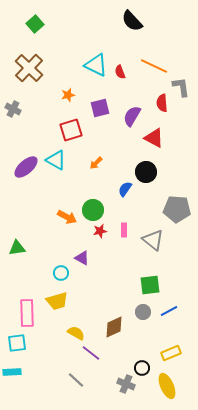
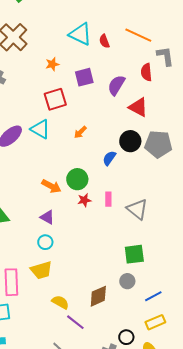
gray pentagon: (177, 209) -> (158, 144), moved
purple triangle: (82, 258) -> (47, 217), moved
blue line: (169, 311) -> (153, 296), moved

